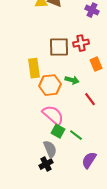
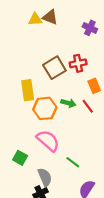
brown square: (59, 47) -> (54, 68), turned -30
red line: (90, 99) -> (88, 106), moved
green square: (58, 131) -> (20, 158), moved

